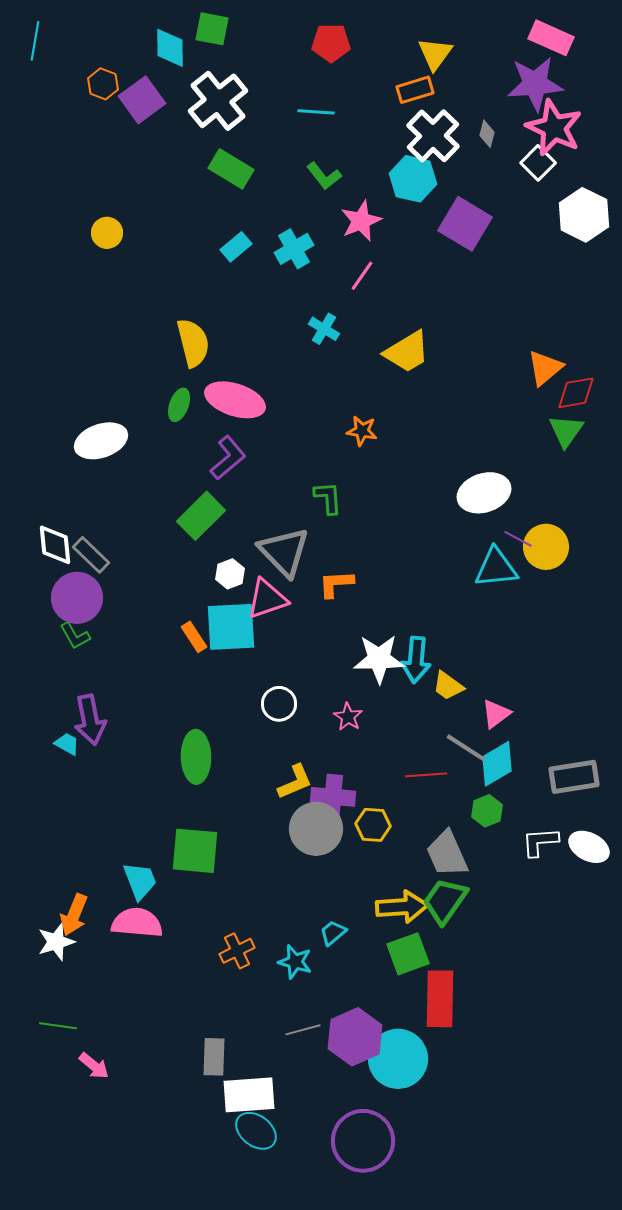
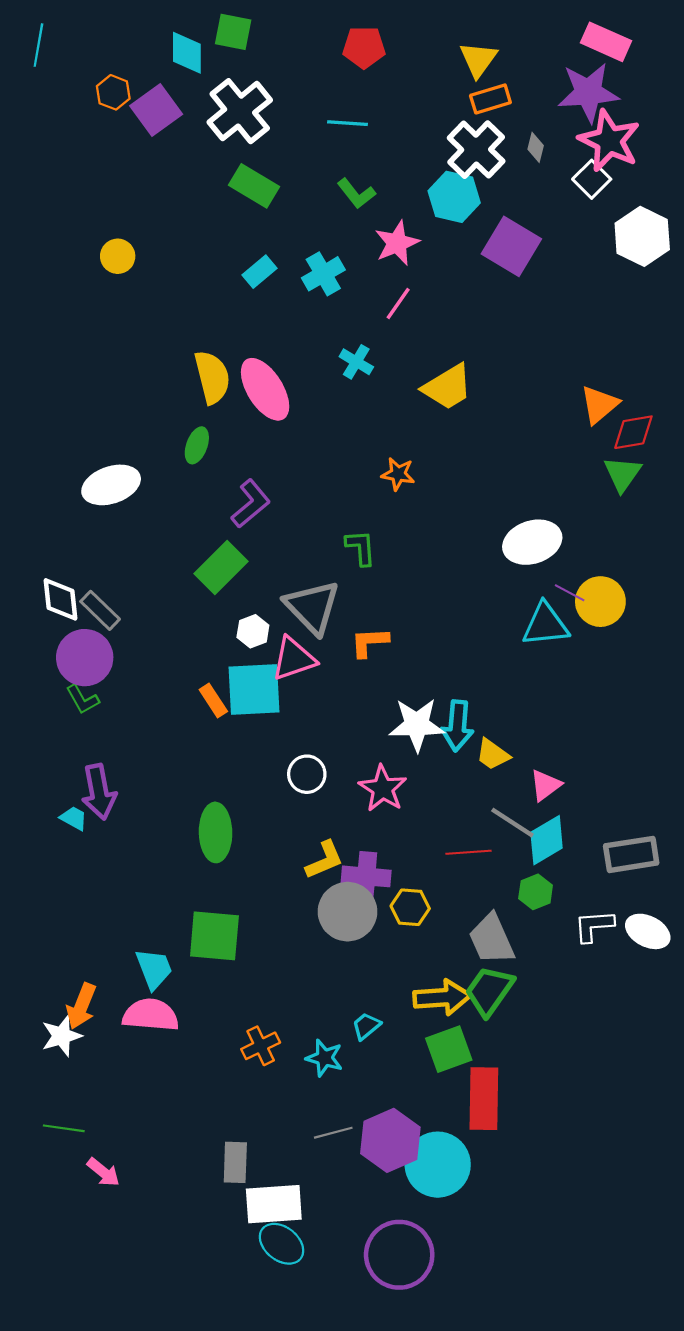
orange rectangle: (415, 90) -> (490, 99), moved
pink ellipse: (235, 400) -> (265, 389), moved, turned 40
pink star: (348, 717) -> (383, 788), size x1.5

